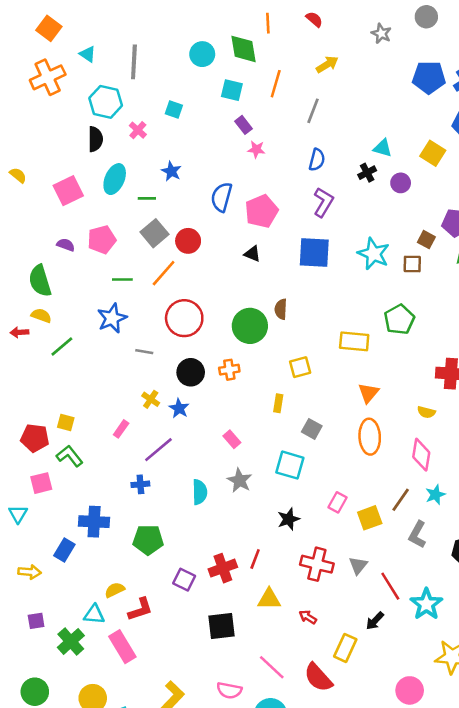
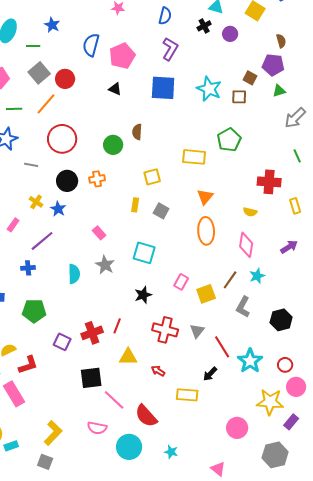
green circle: (250, 326) -> (113, 145), size x0.7
gray square: (312, 429) -> (161, 211), moved
yellow rectangle: (345, 648) -> (187, 395), turned 70
pink line: (272, 667) -> (114, 400), moved
red semicircle: (318, 678) -> (146, 416), moved

